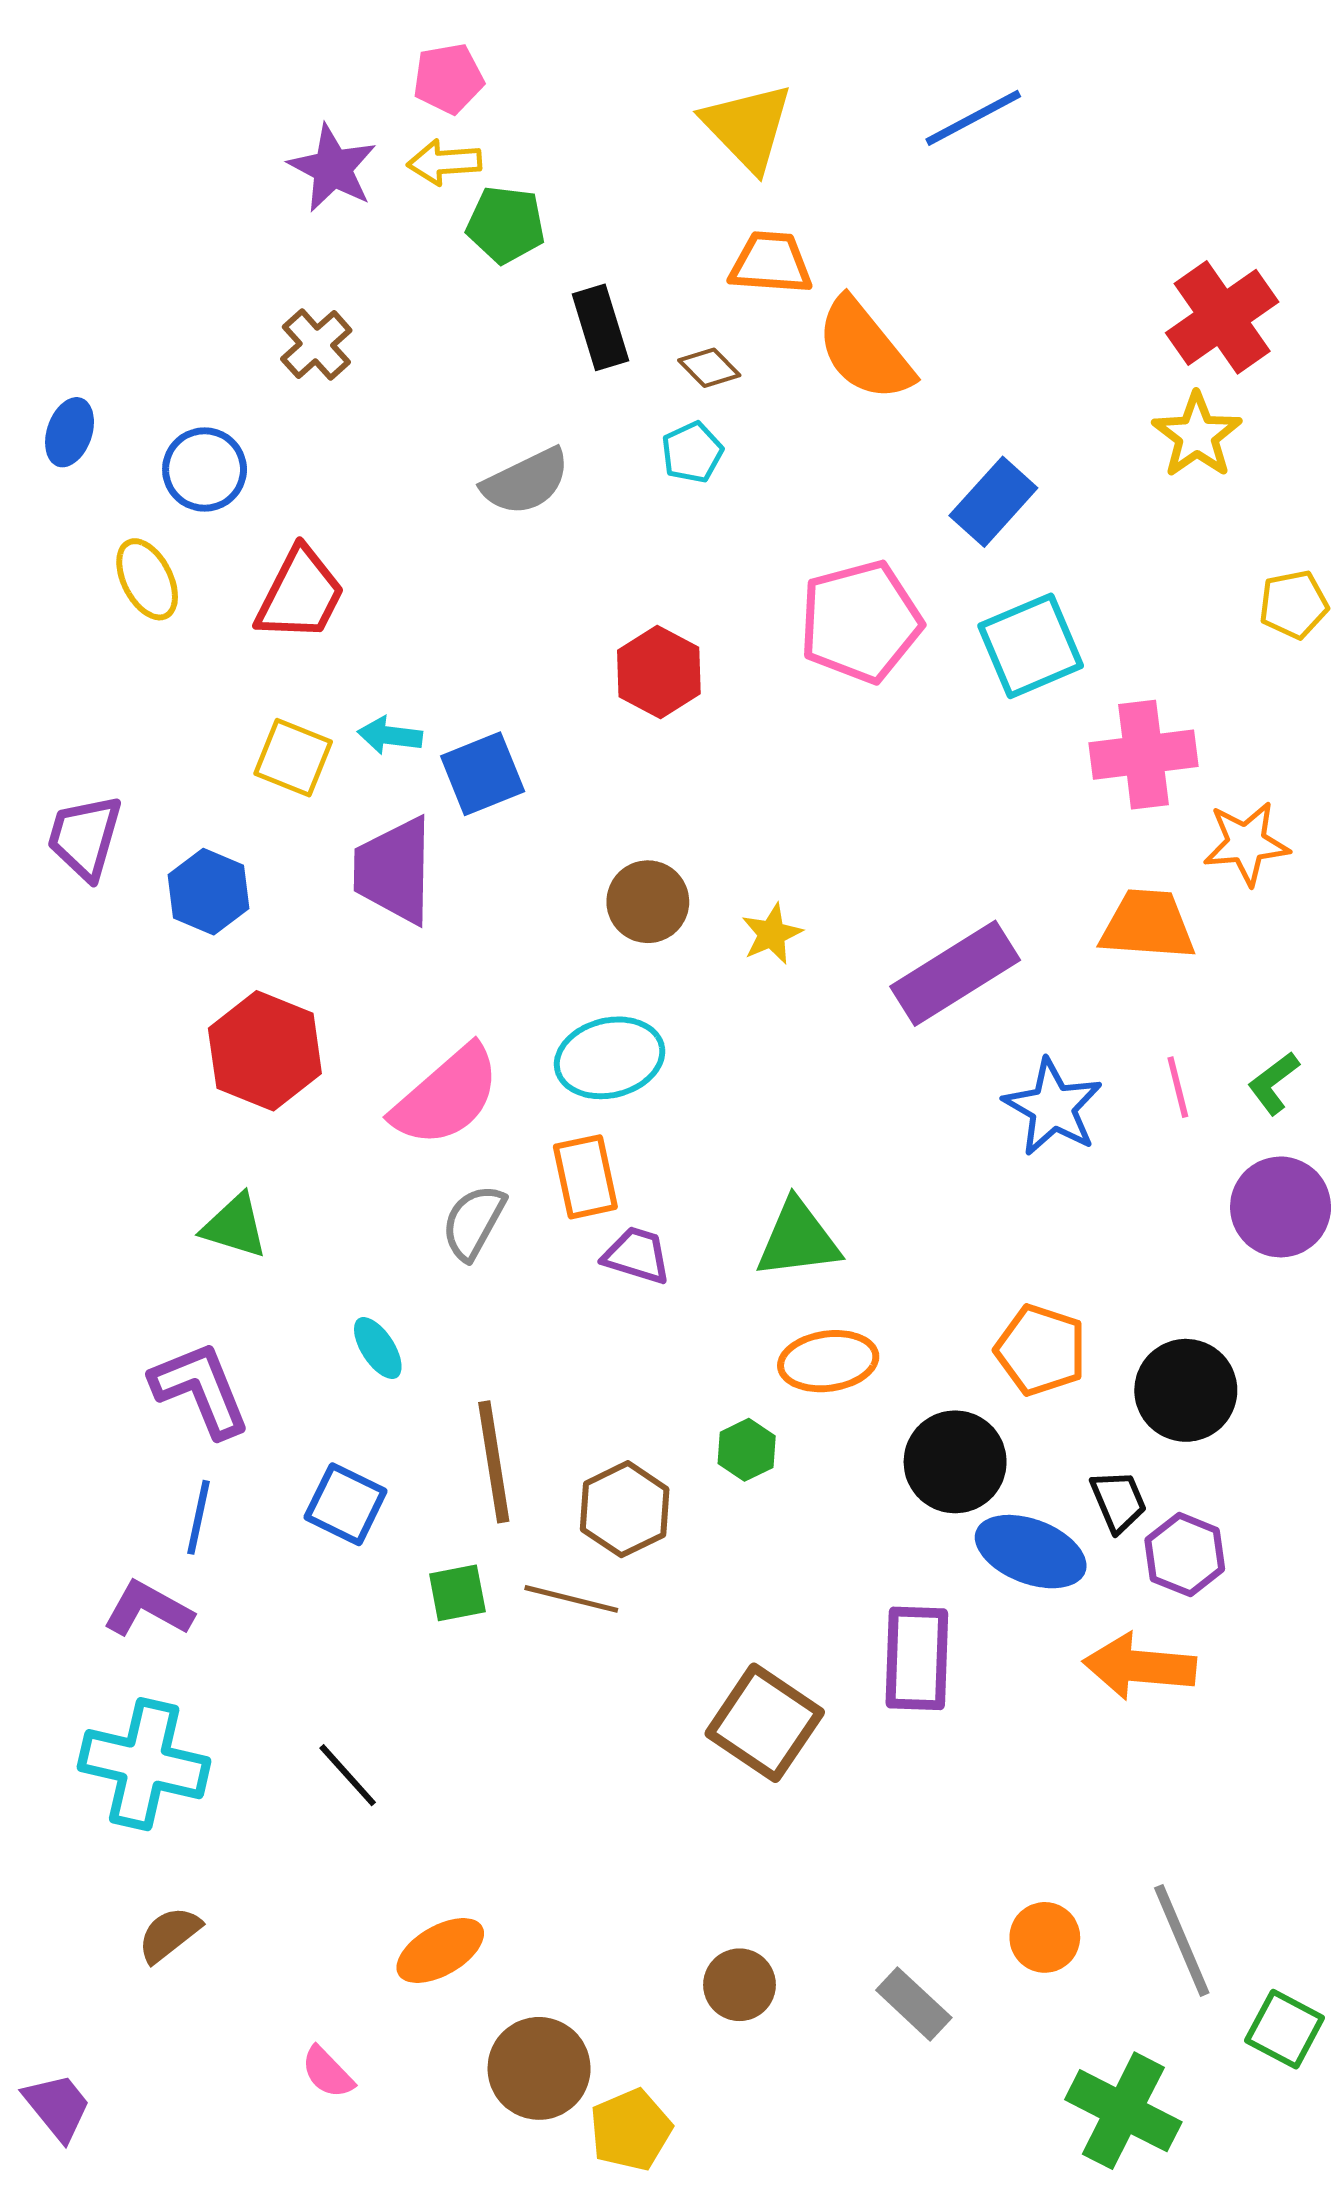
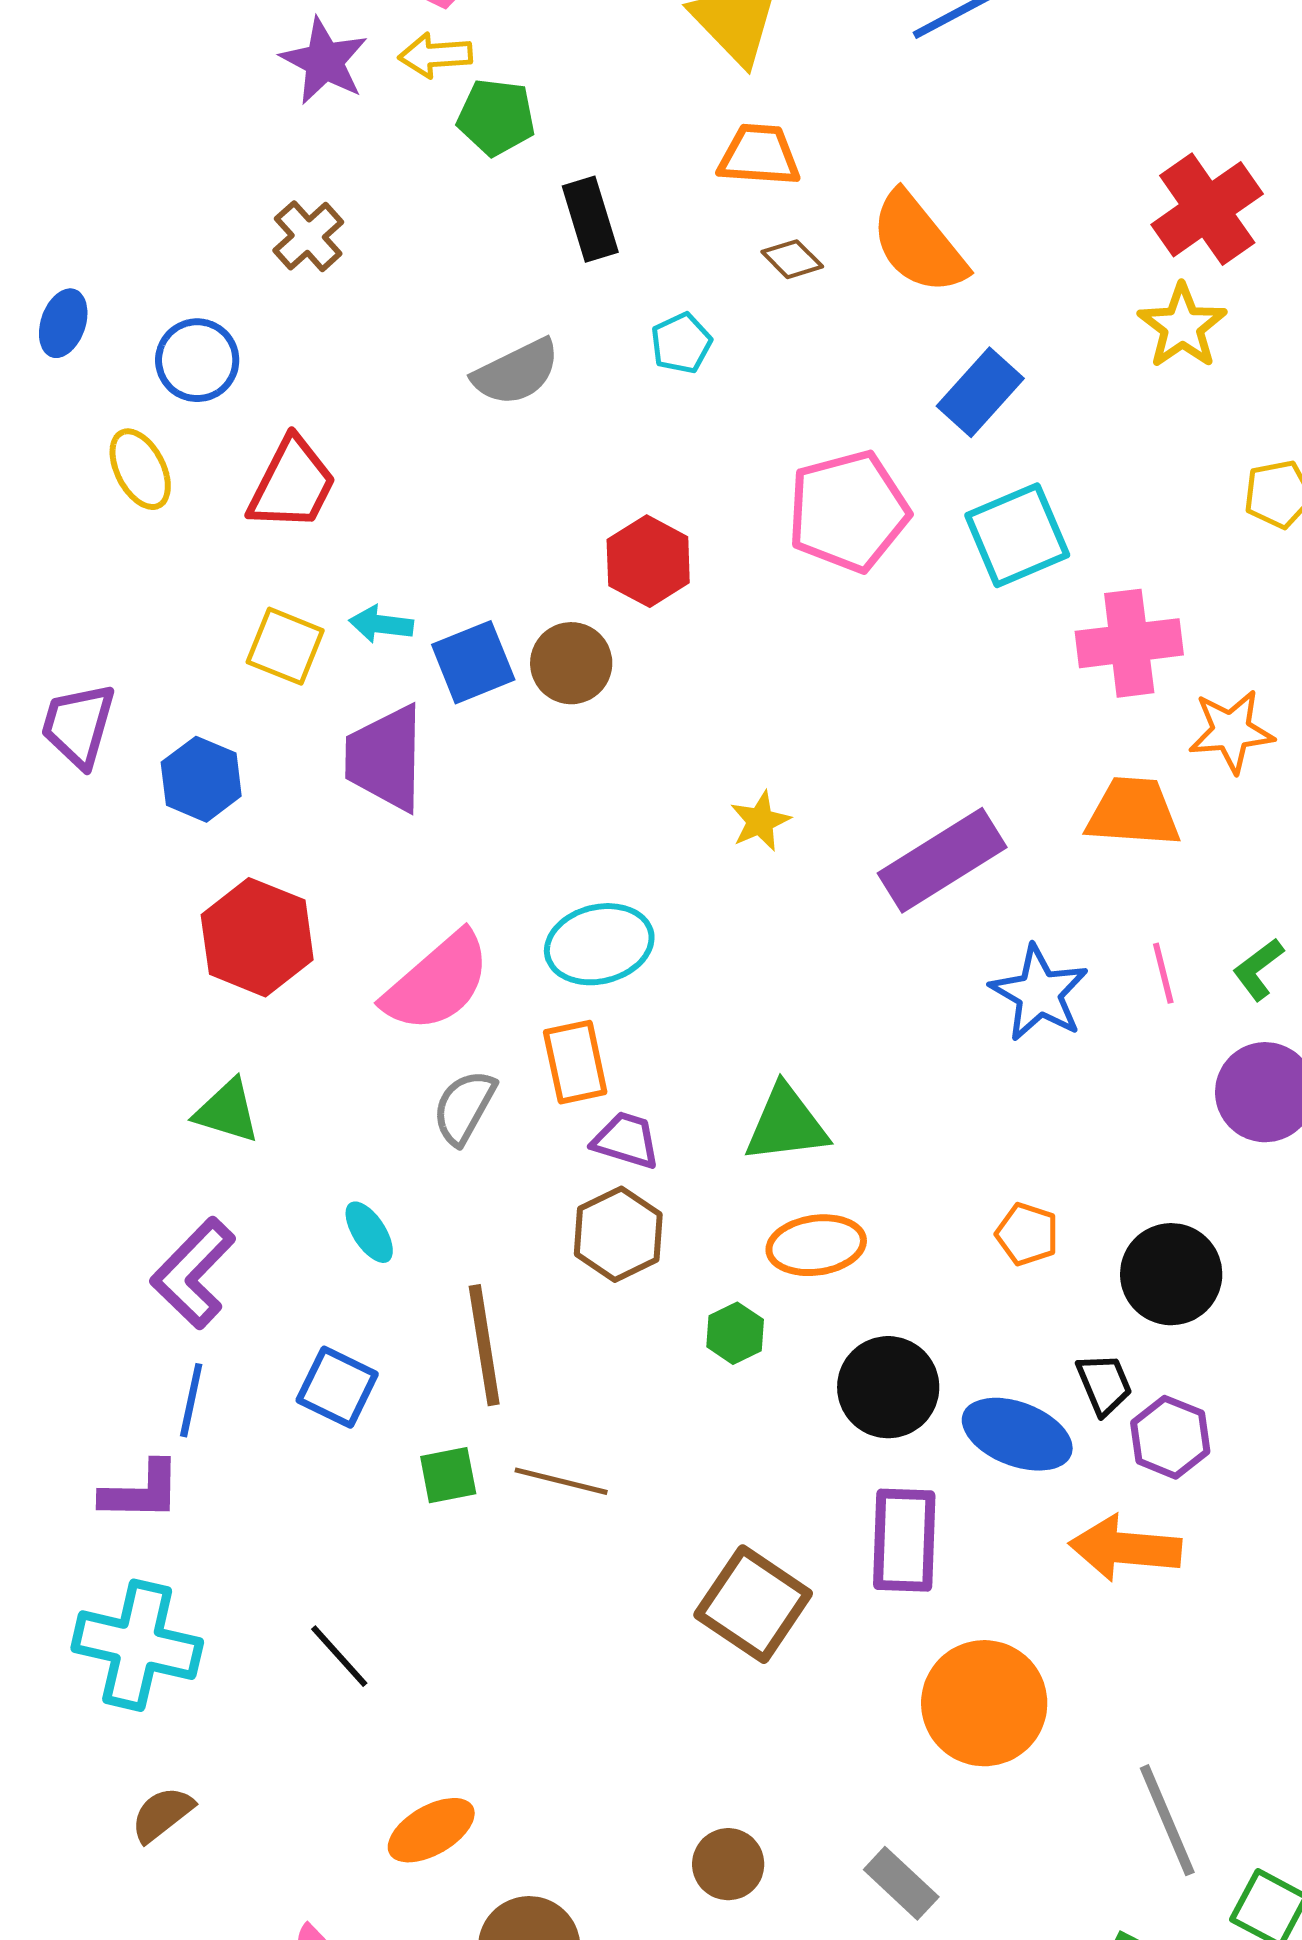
orange semicircle: (864, 350) -> (918, 243), moved
brown diamond: (709, 368) -> (792, 259), moved
brown circle: (648, 902) -> (571, 663), moved
orange pentagon: (1041, 1350) -> (1027, 1234), size x0.7
purple L-shape: (200, 1389) -> (193, 1273), turned -114
black circle: (955, 1462) -> (888, 1387), moved
brown hexagon: (625, 1509) -> (618, 1234), moved
purple L-shape: (148, 1609) -> (141, 1491), turned 152
orange circle: (1045, 1937) -> (984, 1703), moved, size x1.8

